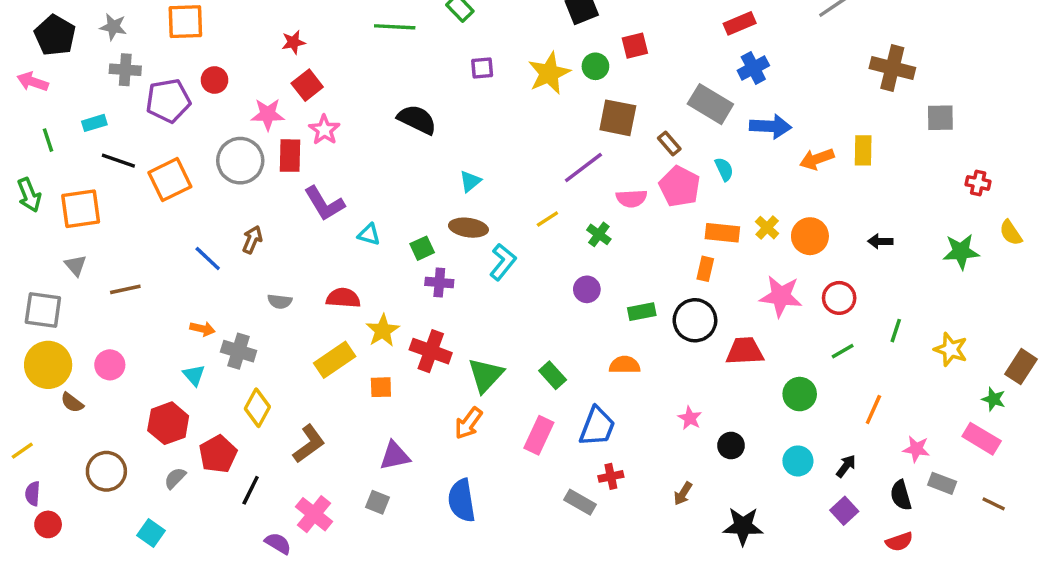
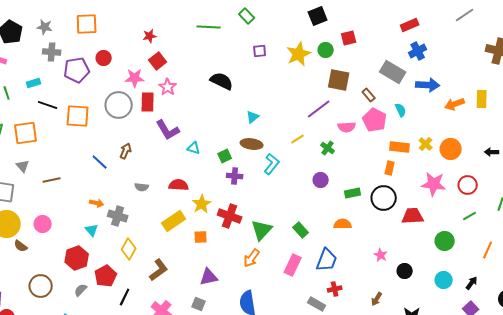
orange square: (170, 180) -> (78, 116), turned 30

